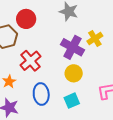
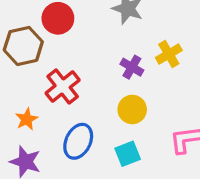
purple cross: (73, 47) -> (132, 67), size x0.6
blue ellipse: (41, 94) -> (78, 141), turned 30

